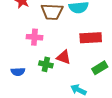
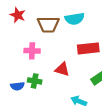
green cross: (46, 64) -> (35, 81), moved

